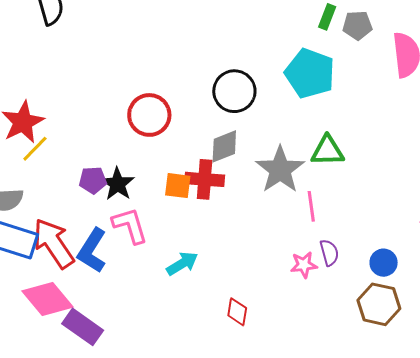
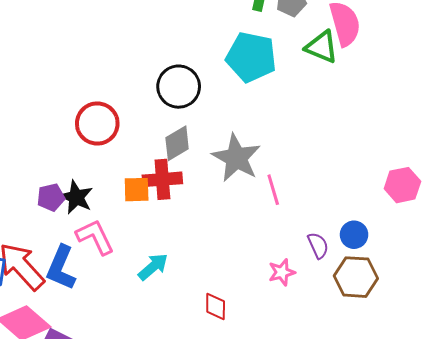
green triangle: (327, 151) -> (322, 47), moved, turned 33
purple semicircle: (329, 253) -> (318, 245), moved
pink star: (304, 265) -> (282, 272), moved

